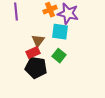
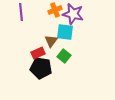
brown triangle: (38, 41) -> (51, 41), moved

